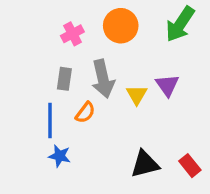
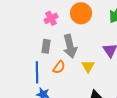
yellow triangle: (137, 95) -> (88, 66), moved

